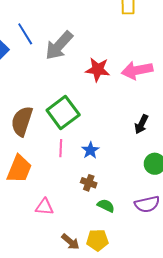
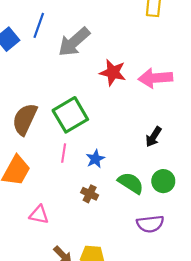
blue line: (25, 34) -> (39, 25), turned 45
green semicircle: (106, 206) -> (131, 183), moved, size x1.4

